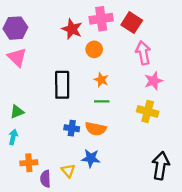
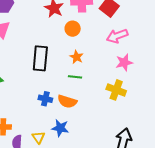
pink arrow: (143, 53) -> (117, 36), turned -105

